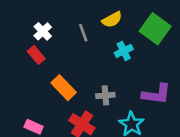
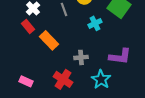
orange rectangle: (64, 88) -> (49, 40), moved

